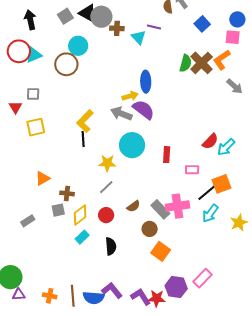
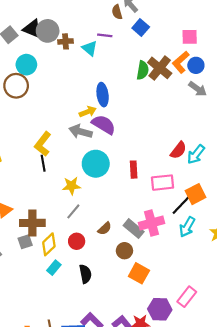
blue circle: (237, 19) -> (196, 65), moved
blue square: (202, 24) -> (141, 27), moved
pink rectangle: (192, 170) -> (162, 183), size x1.5
brown cross: (67, 193) -> (32, 223), size x1.6

